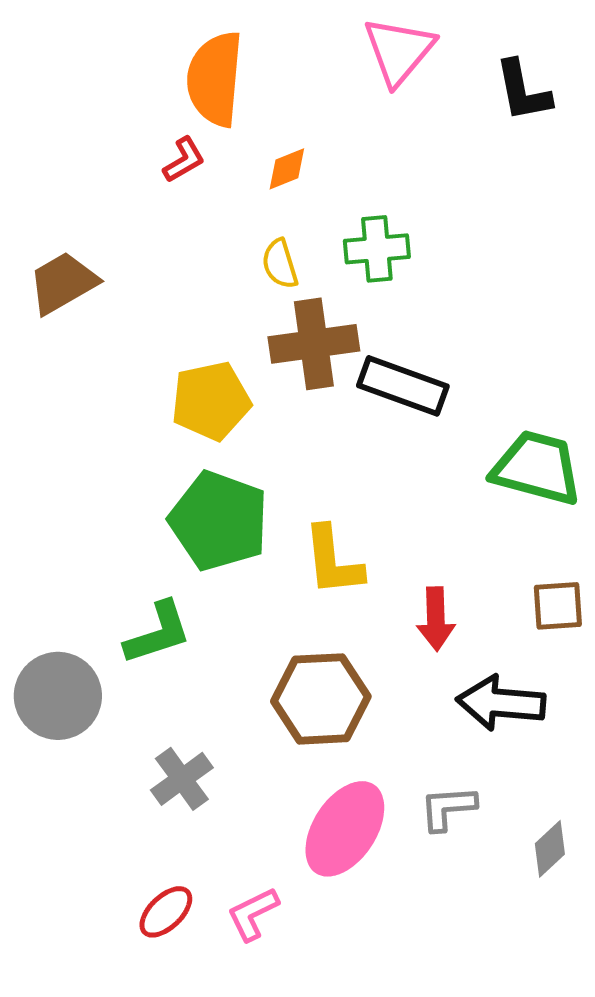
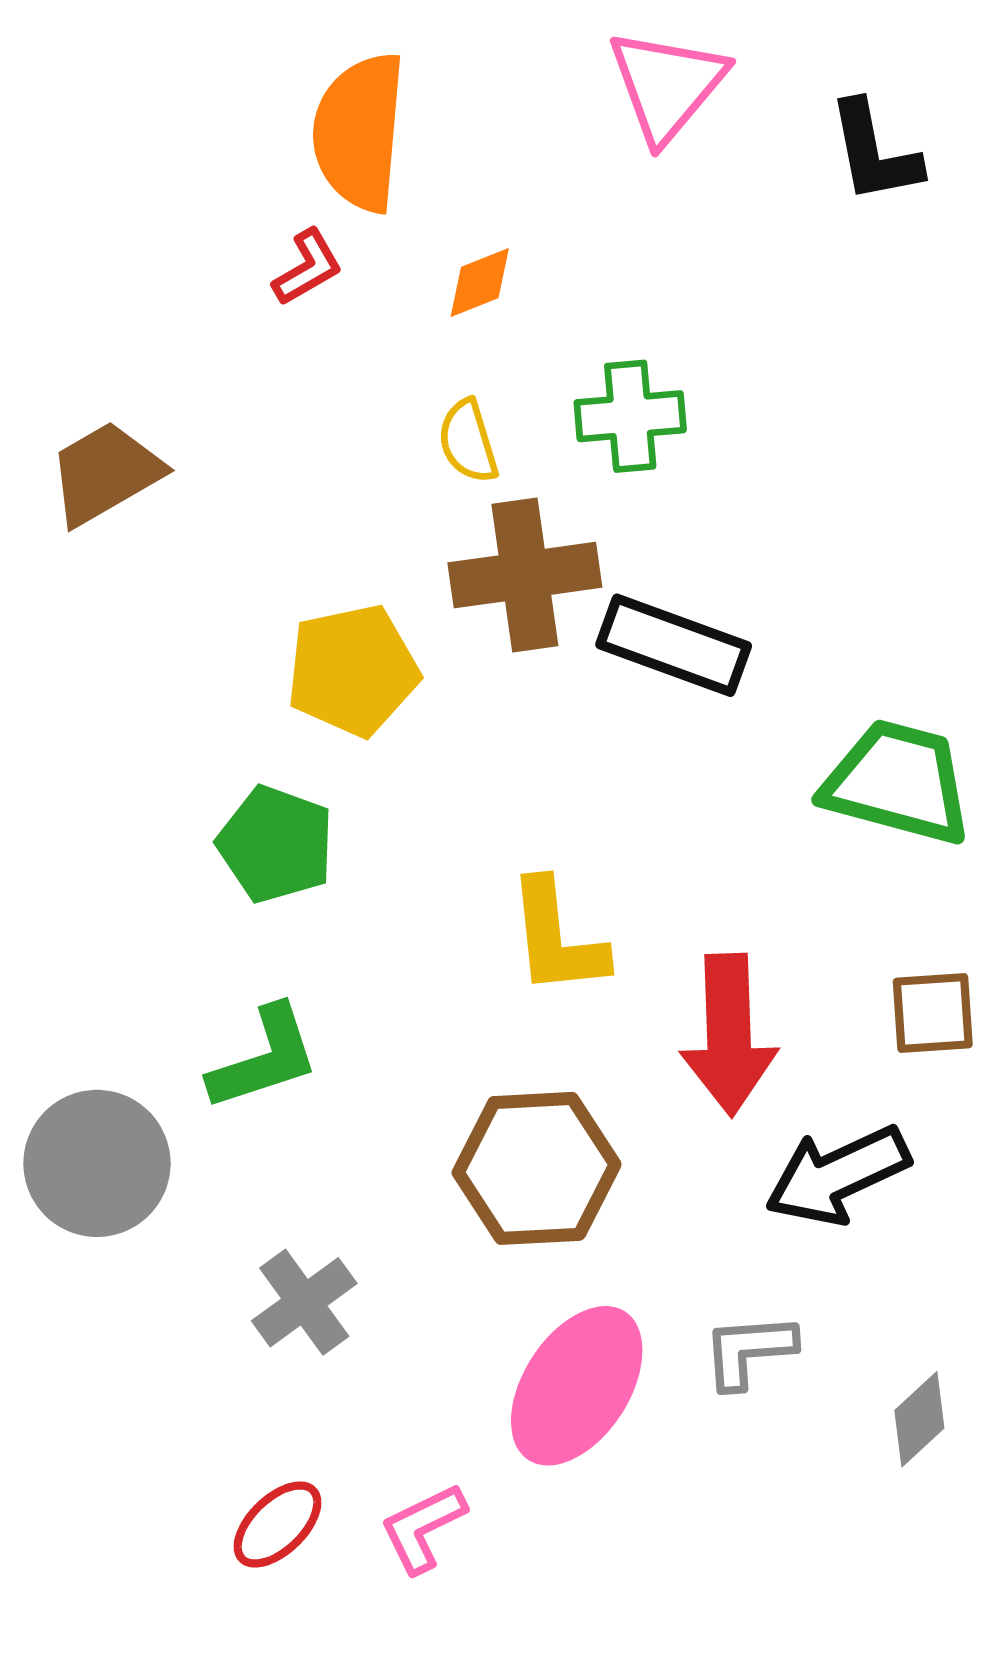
green pentagon: (219, 521) -> (276, 844), moved, size x0.7
red arrow: (436, 619) -> (729, 1035), size x1.5
black arrow: (501, 703) -> (837, 1175), turned -30

